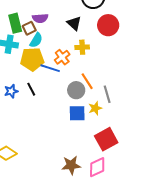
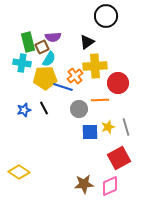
black triangle: (74, 23) -> (87, 42), turned 42
red circle: (108, 25) -> (118, 83), moved
yellow cross: (82, 47) -> (95, 66), size x1.6
orange line: (87, 81) -> (100, 100), turned -60
gray circle: (76, 90) -> (79, 109), moved
gray line: (107, 94) -> (126, 127), moved

